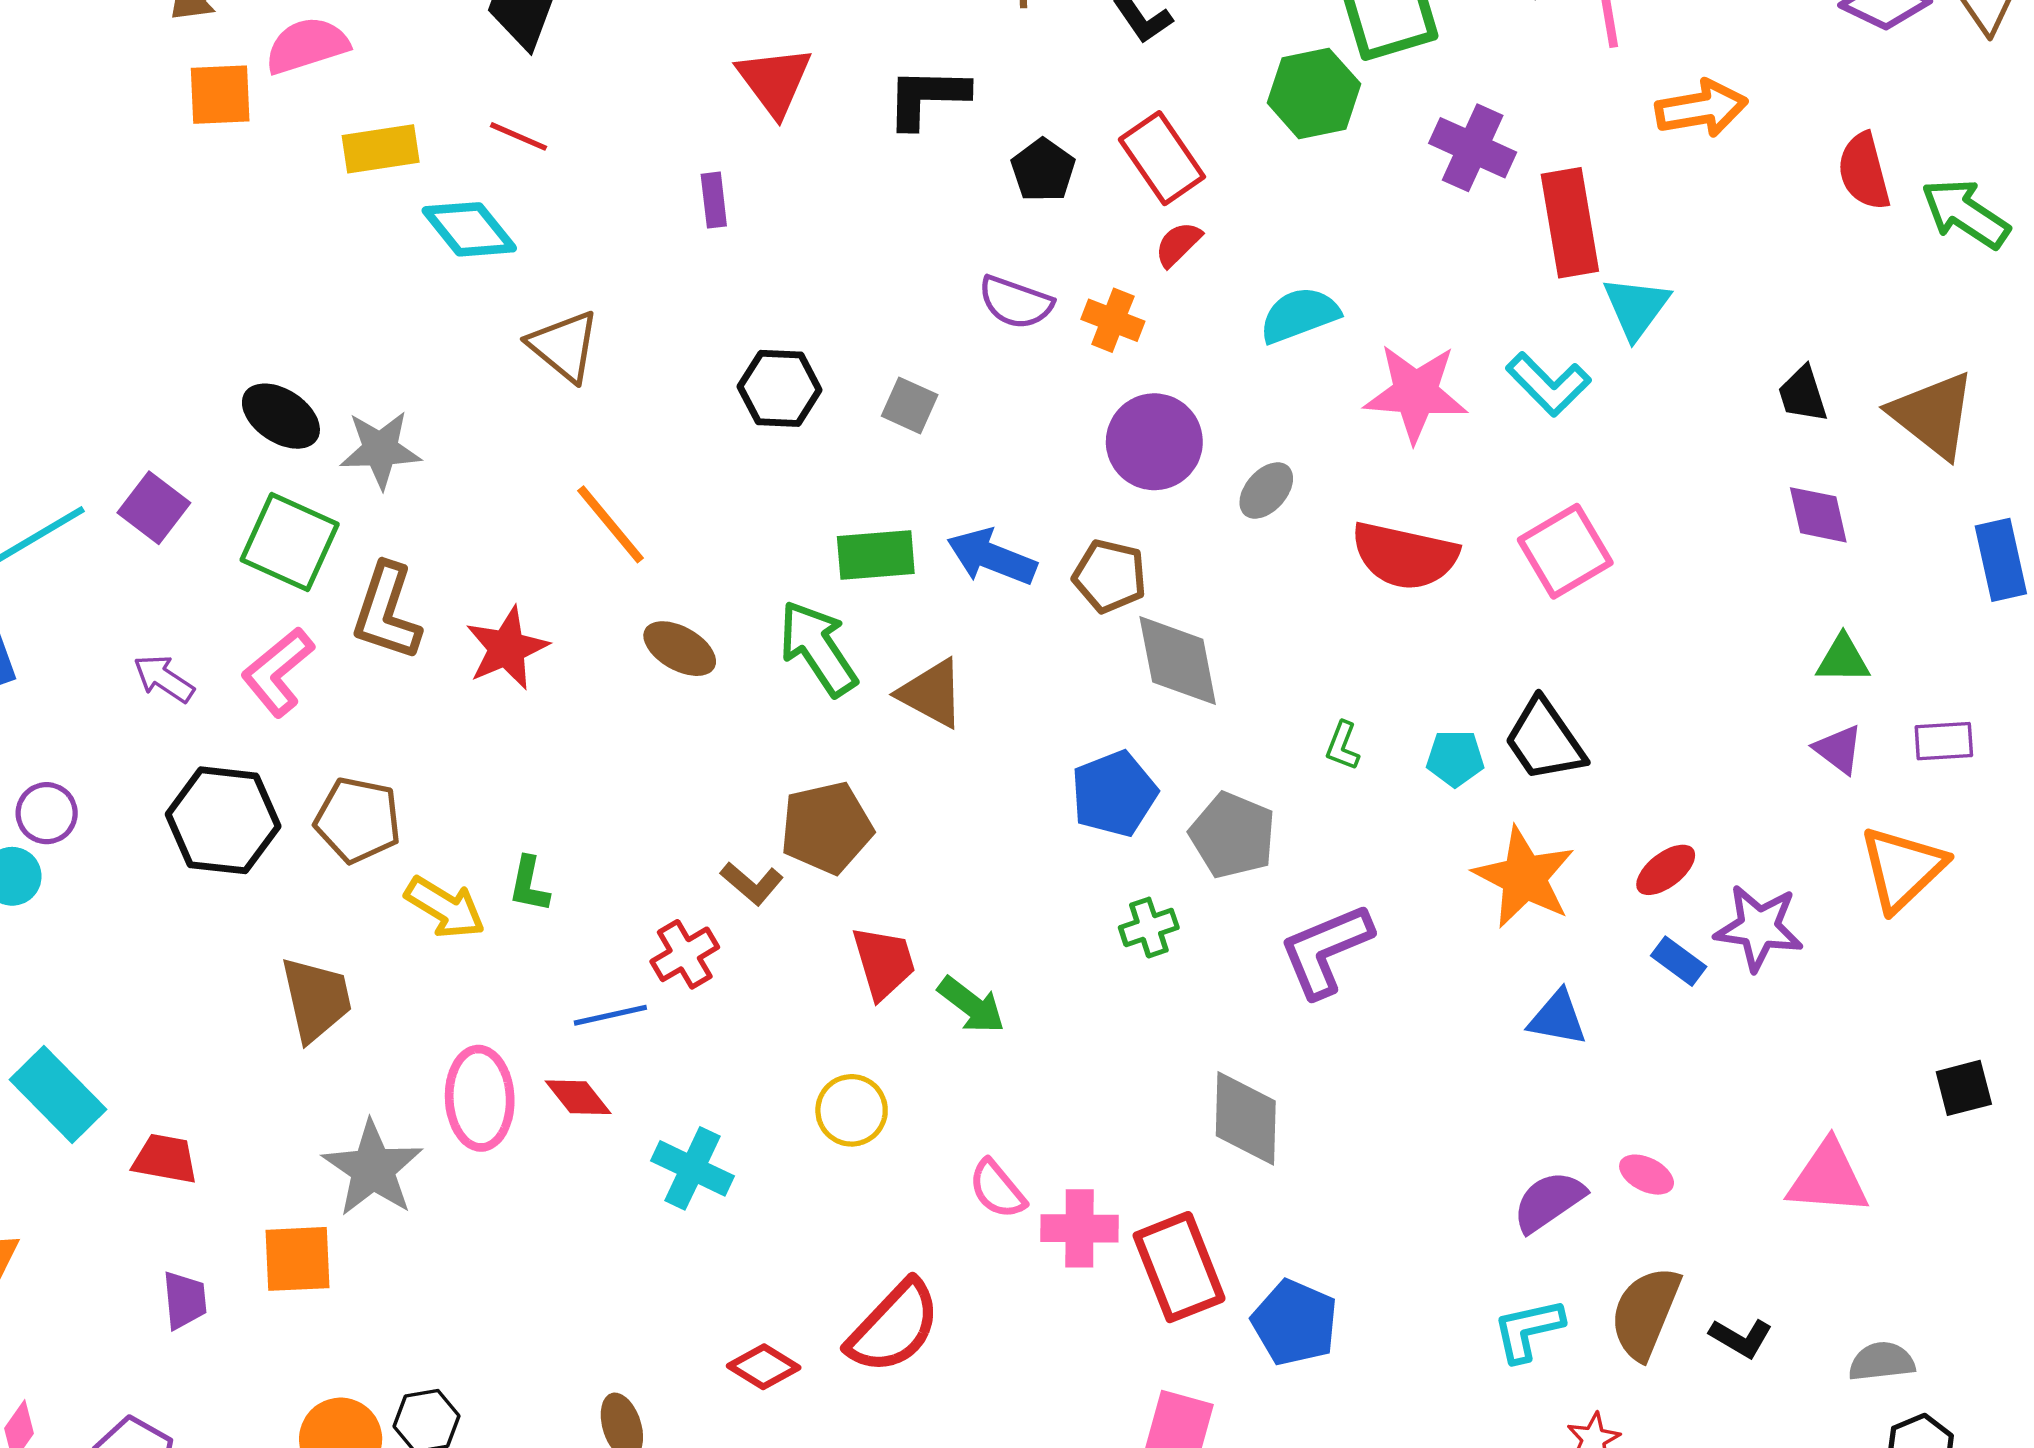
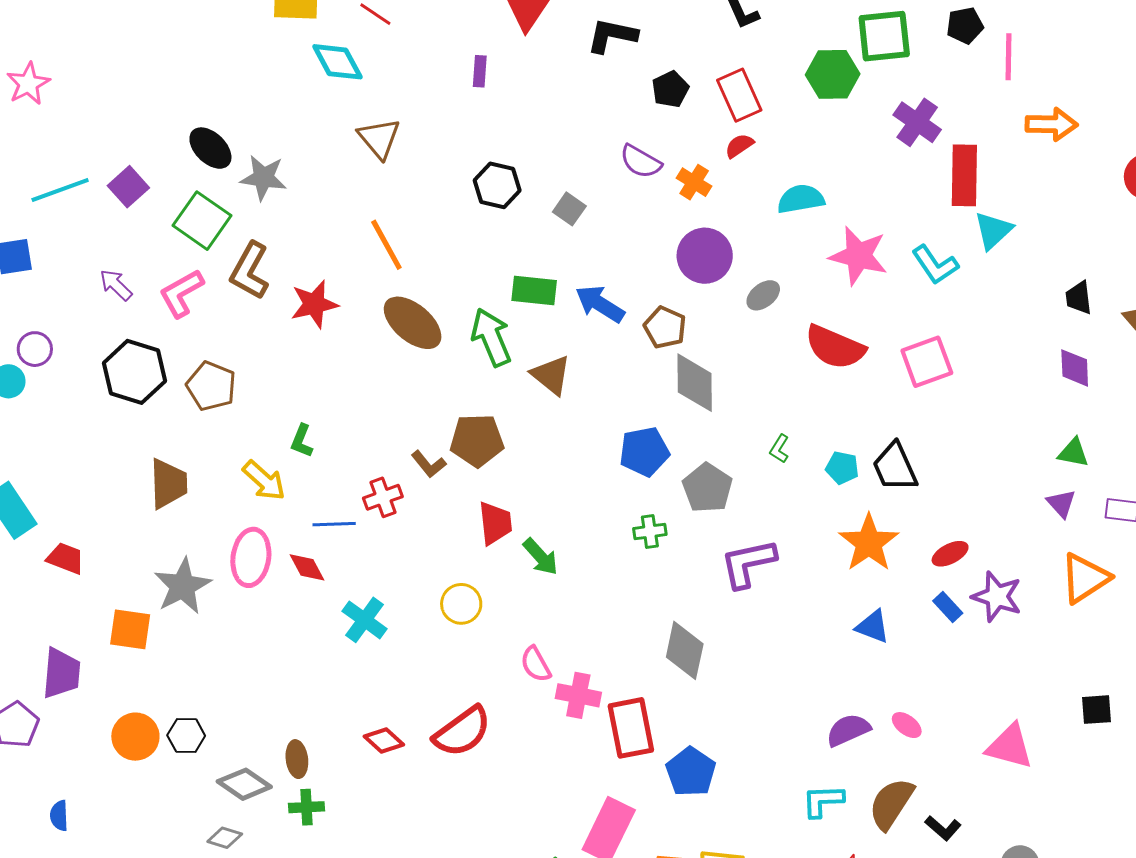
brown ellipse: (680, 649) -> (413, 323), size x1.5
yellow arrow: (445, 907) -> (264, 481), moved
purple trapezoid: (185, 1300) -> (61, 673), moved, size x1.5

